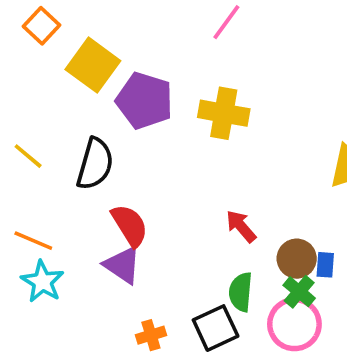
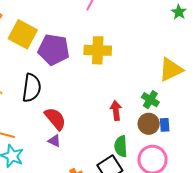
red arrow: (241, 226) -> (116, 110), turned 42
purple triangle: (123, 265) -> (54, 141), size x0.6
green cross: (299, 292) -> (150, 100), moved

